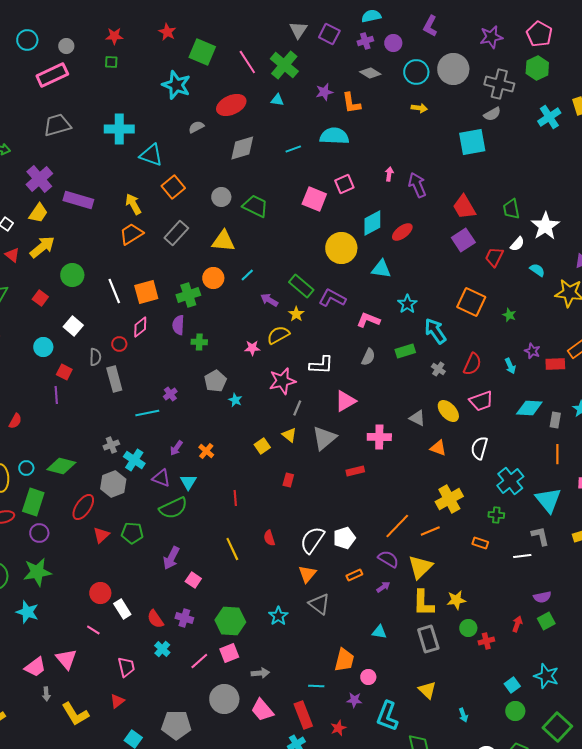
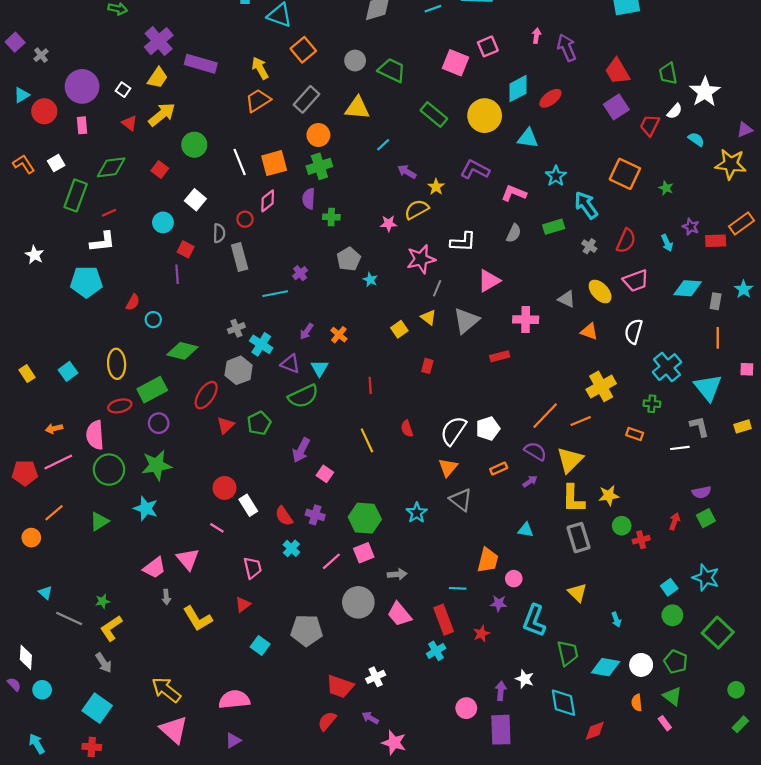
orange circle: (213, 278) -> (318, 135), moved
green rectangle: (301, 286) -> (434, 114), moved
cyan circle: (26, 468) -> (153, 320), moved
green rectangle: (33, 502) -> (152, 390), turned 44
green pentagon: (132, 533) -> (259, 423), turned -30

